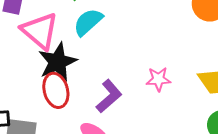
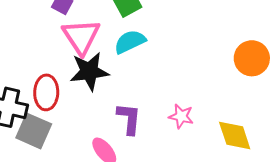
red ellipse: (56, 90) -> (46, 92), moved
purple L-shape: (109, 96) -> (129, 119), turned -60

